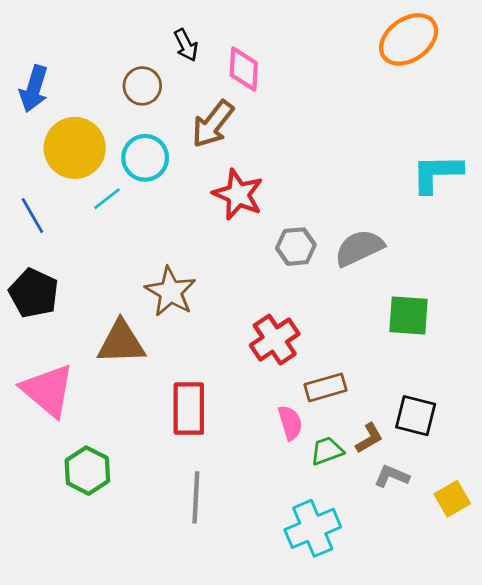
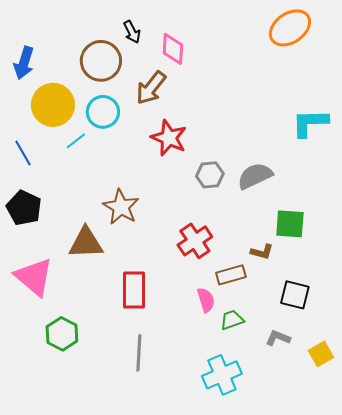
brown circle: (142, 86) -> (101, 61), size x1.5
brown L-shape: (369, 438) -> (262, 252), moved, turned 45

